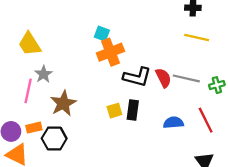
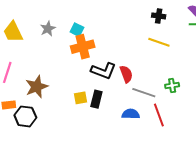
gray star: (44, 74) -> (48, 29), moved
gray line: (186, 78) -> (144, 93), moved

